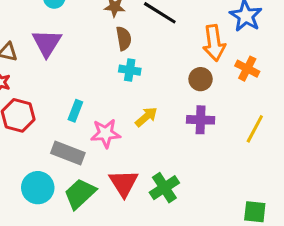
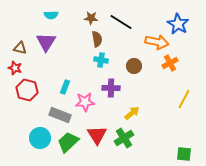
orange arrow: (214, 43) -> (157, 42), turned -70
orange cross: (247, 69) -> (170, 63), moved, turned 35
brown circle: (201, 79) -> (134, 66), moved
yellow arrow: (146, 117) -> (132, 113), moved
purple cross: (201, 120) -> (111, 88), moved

